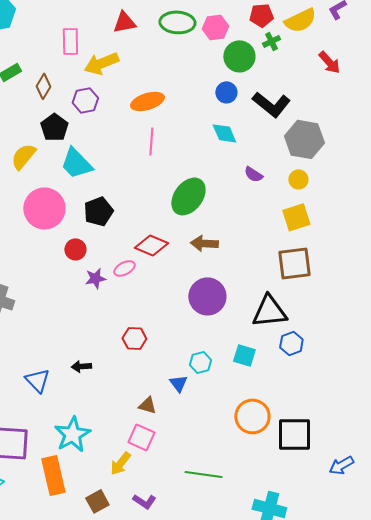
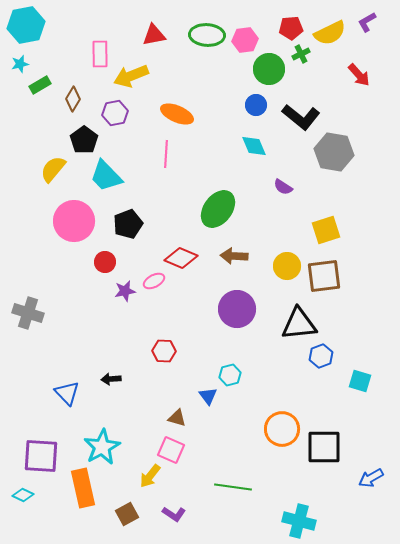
orange ellipse: (147, 101) -> (177, 114), turned 40
pink line: (151, 141) -> (166, 154), moved
yellow circle: (298, 179) -> (287, 266), moved, size x1.4
cyan square: (244, 355) -> (360, 381), moved

